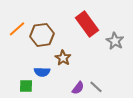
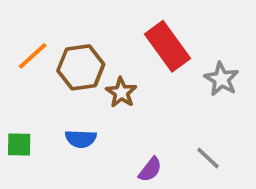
brown star: (63, 58) -> (121, 92), moved
green square: (26, 86) -> (19, 145), moved
gray line: (96, 87) -> (208, 158), moved

